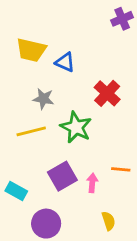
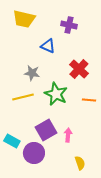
purple cross: (122, 19) -> (69, 25), moved, turned 35
yellow trapezoid: (31, 50) -> (24, 19), moved
orange line: (121, 169) -> (89, 100), moved
purple circle: (46, 224) -> (34, 153), moved

